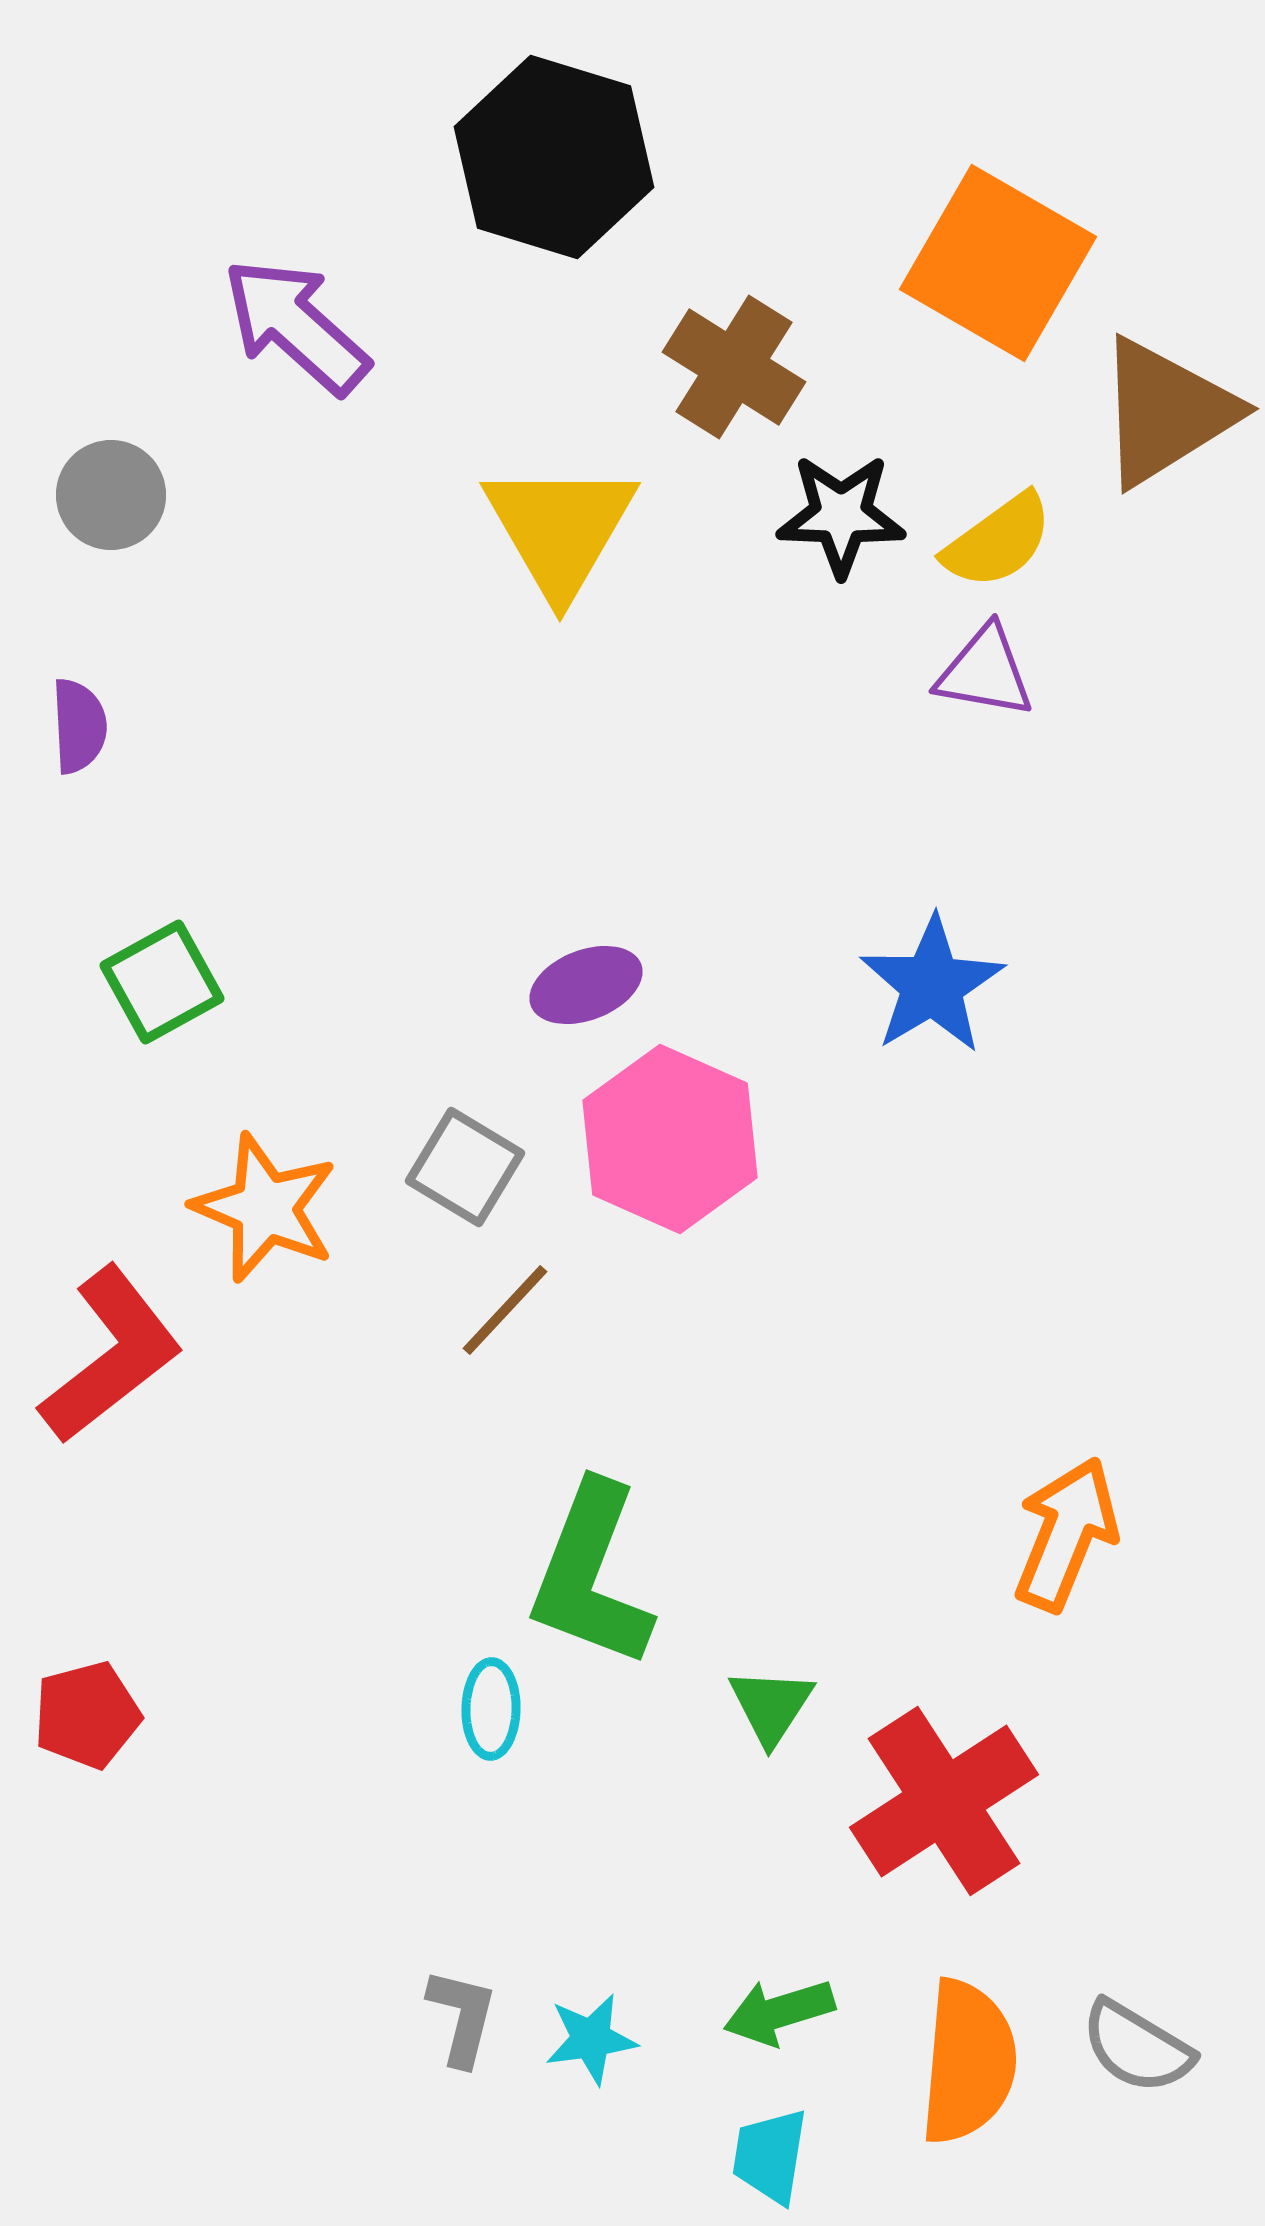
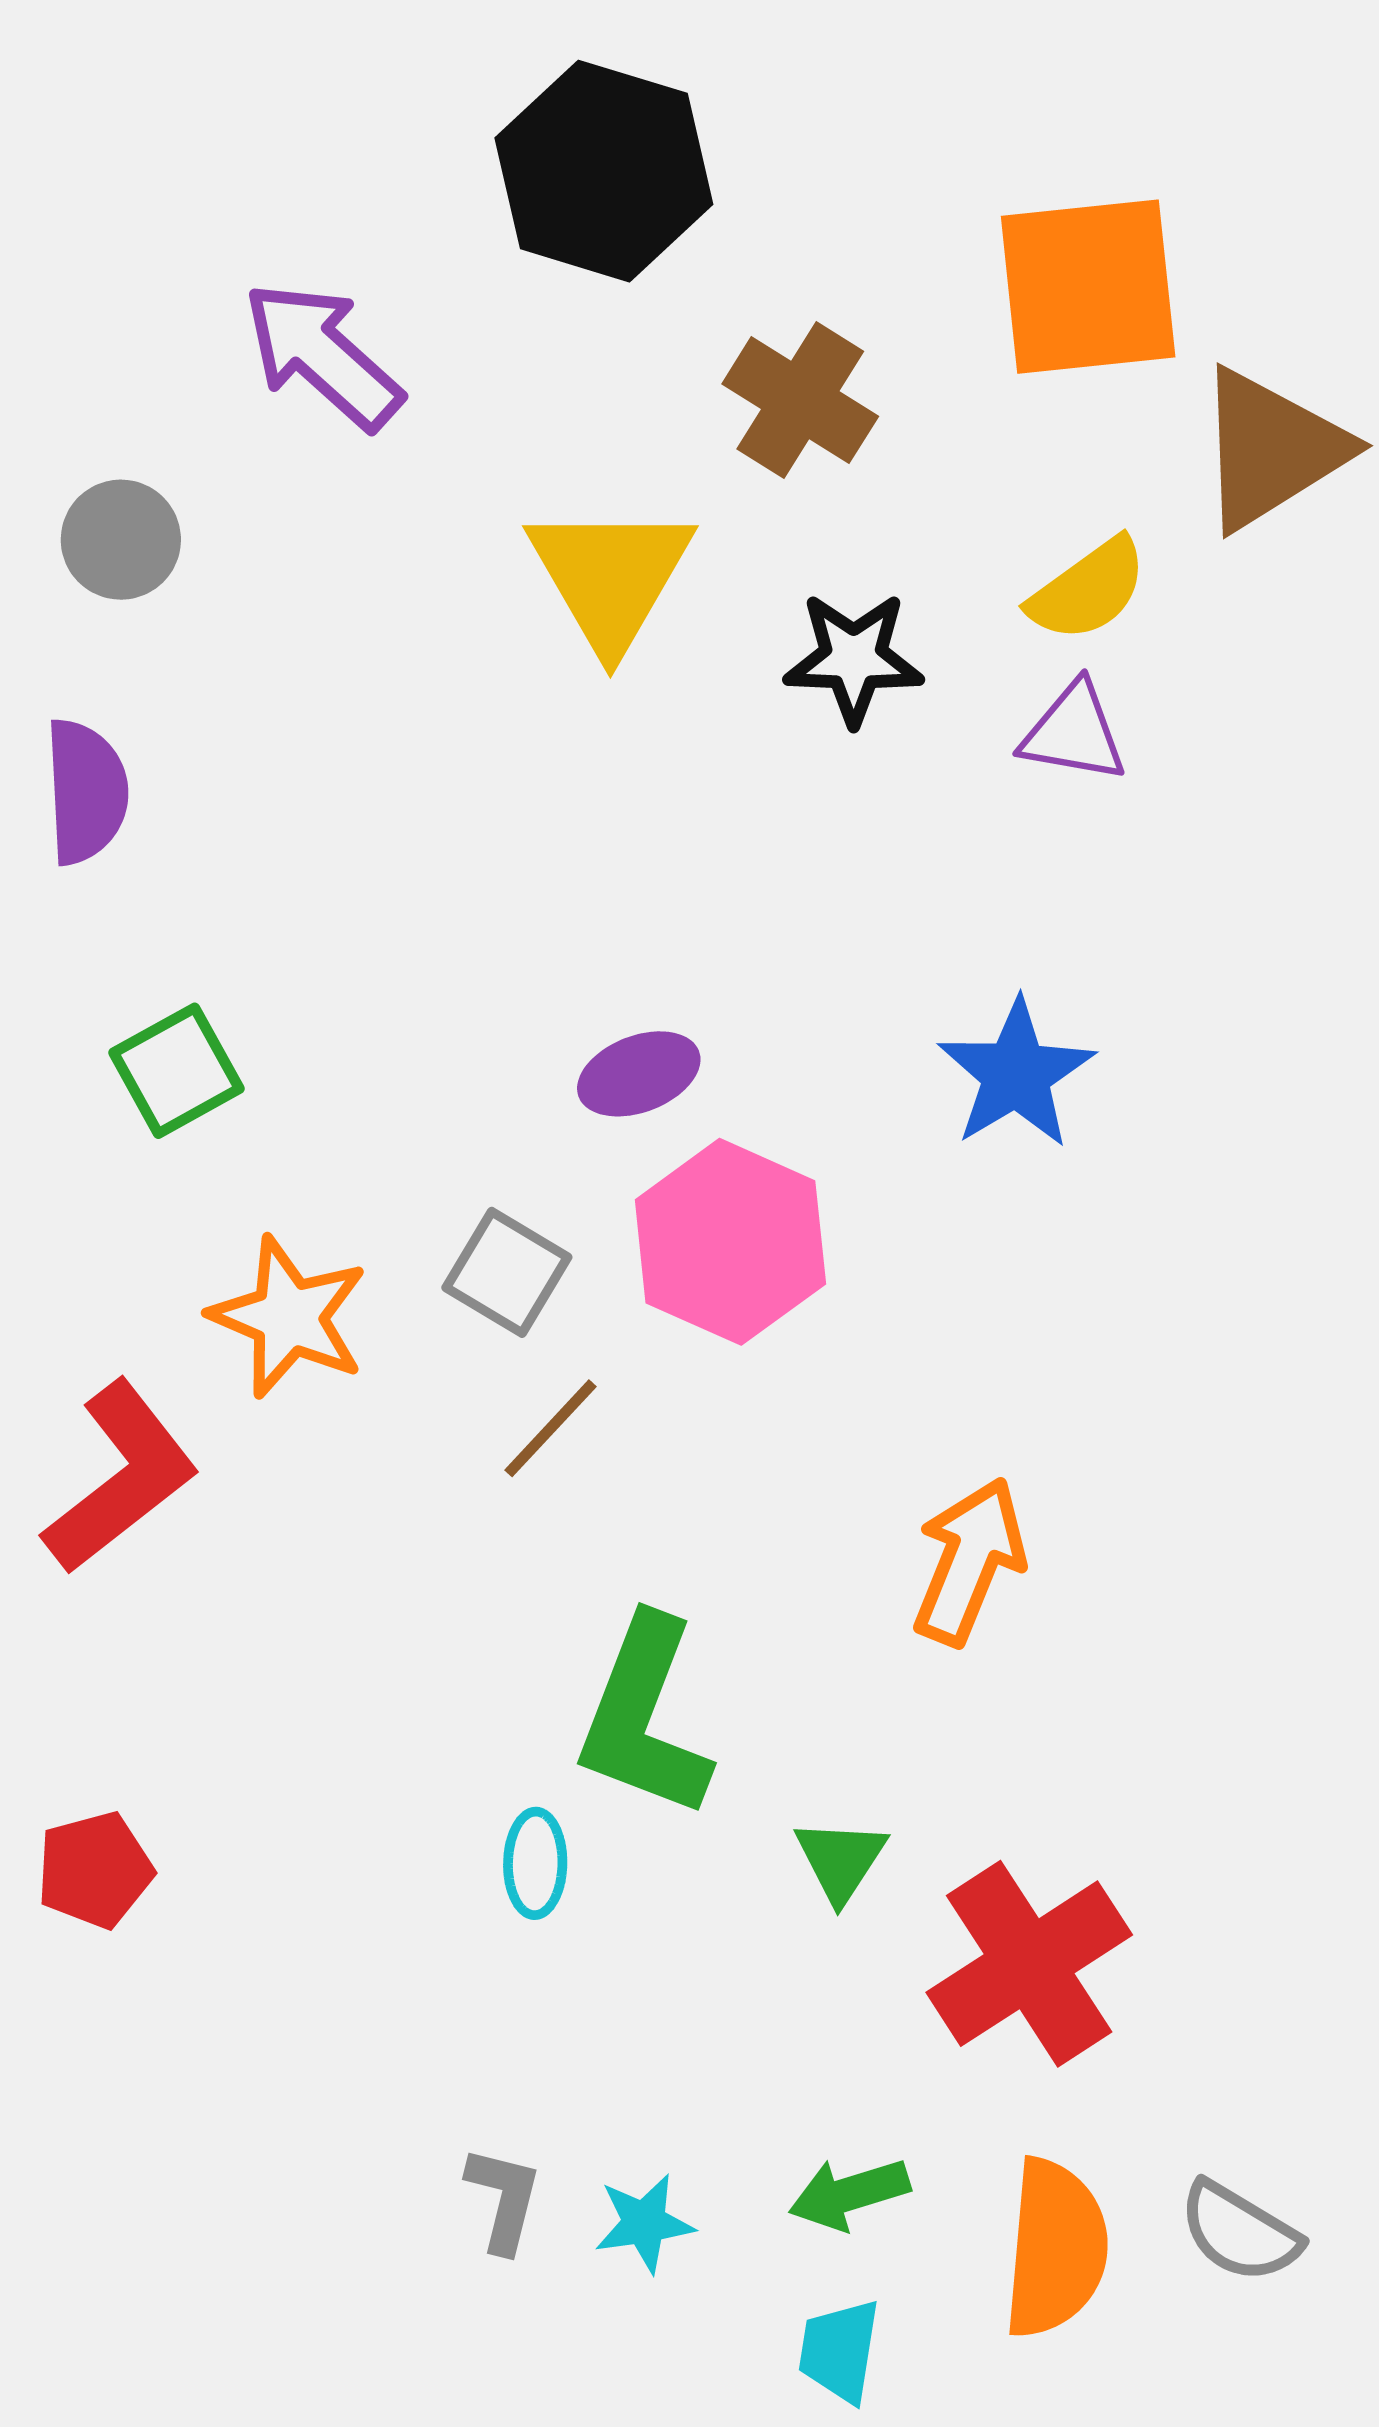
orange square: (998, 263) -> (1088, 287), turned -36
black star: (841, 515) -> (854, 658), moved
purple semicircle: (79, 726) -> (86, 792), size x1.4
orange arrow: (1066, 1534) -> (969, 1561), moved

